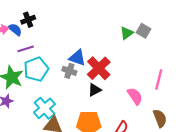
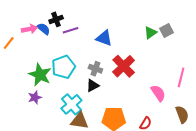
gray square: (143, 31) -> (167, 30), turned 32
purple line: (26, 49) -> (70, 30), moved
blue triangle: (77, 58) -> (104, 38), moved
black triangle: (95, 90) -> (93, 86), moved

